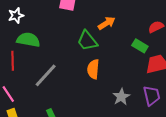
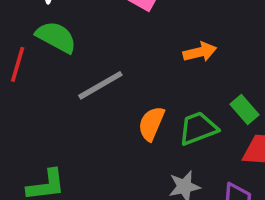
green trapezoid: (87, 41) -> (198, 128), moved, turned 90
gray line: (46, 75) -> (100, 85), moved

